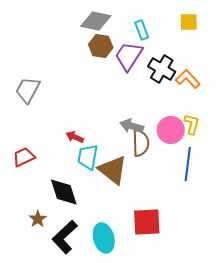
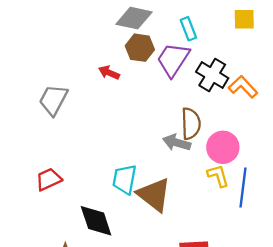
yellow L-shape: (192, 124) -> (218, 176), moved, turned -30
red arrow: (75, 137) -> (109, 73), moved
brown semicircle: (141, 143) -> (191, 124), moved

